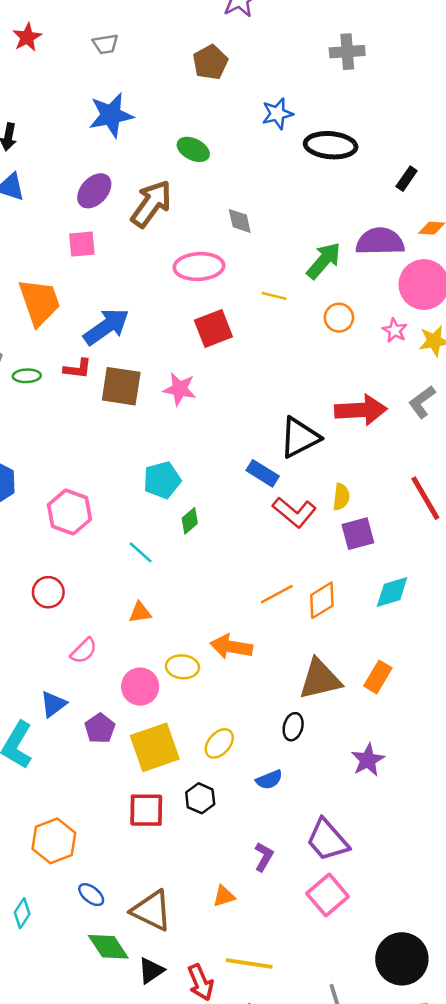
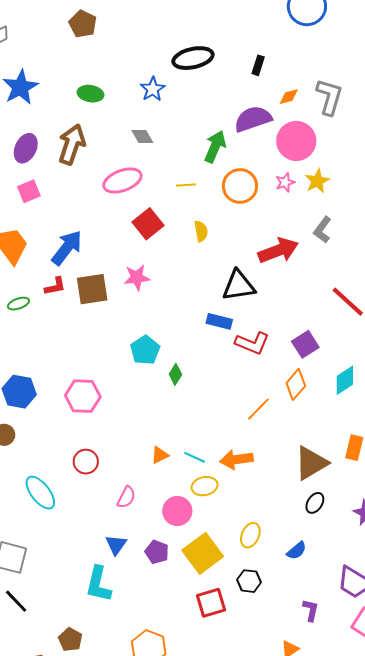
blue star: (277, 114) -> (153, 89), moved
orange circle: (339, 318) -> (240, 186), size x1.5
pink star: (395, 330) -> (285, 182), turned -30
black triangle: (299, 437) -> (239, 286), turned 36
yellow semicircle: (341, 497) -> (201, 231), moved
cyan line: (141, 552) -> (195, 457), moved
orange diamond: (322, 600) -> (296, 384), moved
black ellipse: (293, 727) -> (315, 503), moved, turned 35

